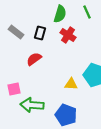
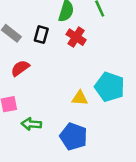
red semicircle: (34, 59) -> (20, 68), moved
green arrow: (32, 105) -> (31, 124), size x0.7

